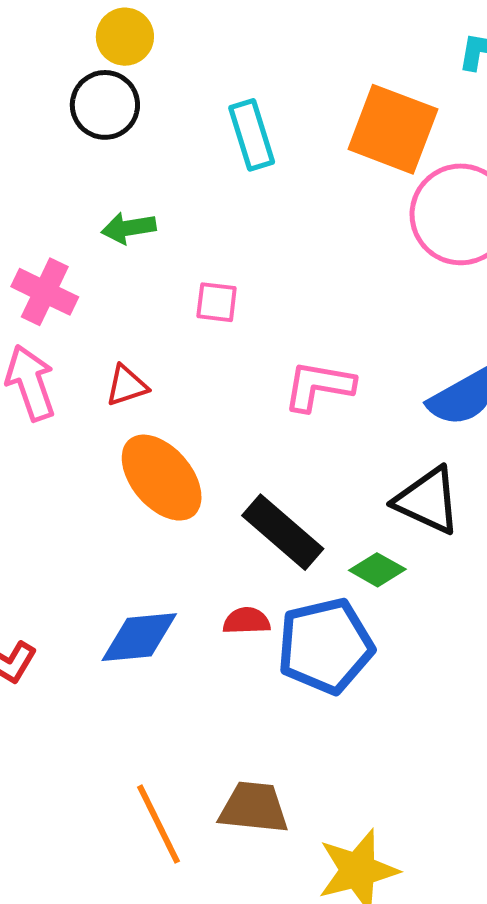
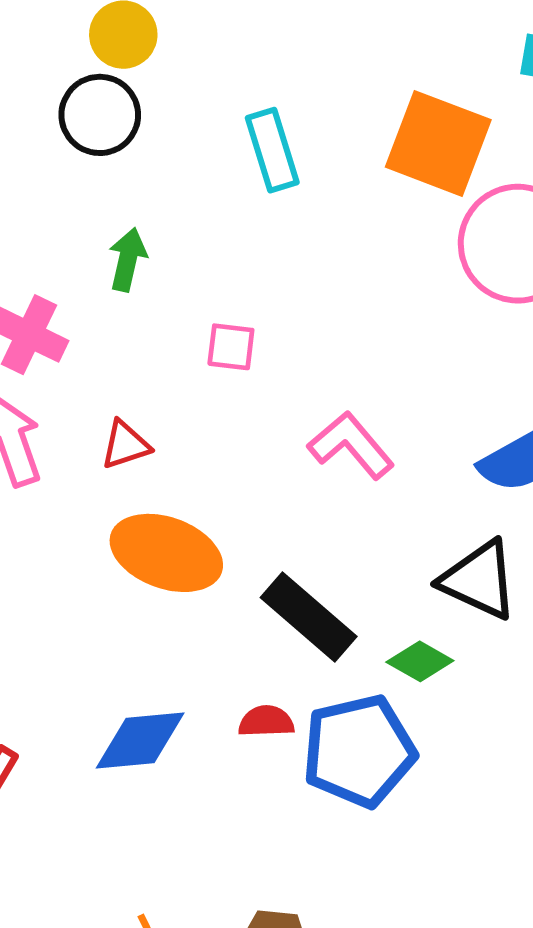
green arrow: (129, 228) -> (128, 260), turned 112
pink L-shape: (319, 386) -> (351, 445), turned 40
orange ellipse: (162, 478) -> (166, 553), turned -30

